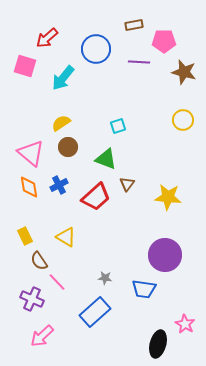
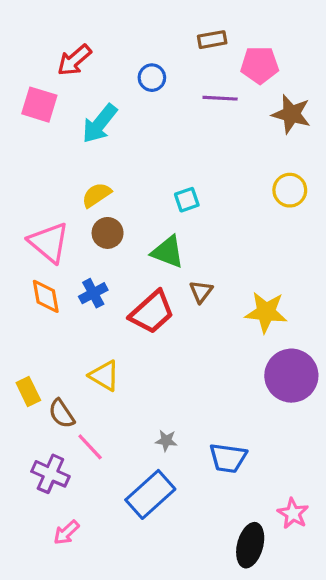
blue circle: (96, 49) -> (152, 78), size x0.6
yellow rectangle: (25, 236) -> (28, 391), moved
purple circle: (165, 255) -> (291, 376), moved
pink arrow: (42, 336) -> (66, 532), size x0.7

